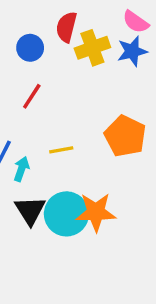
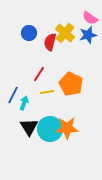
red semicircle: (66, 27) -> (50, 42), moved
yellow cross: (92, 48) -> (65, 33), turned -30
red line: (32, 96) -> (39, 74), moved
orange pentagon: (125, 136) -> (71, 84), moved

